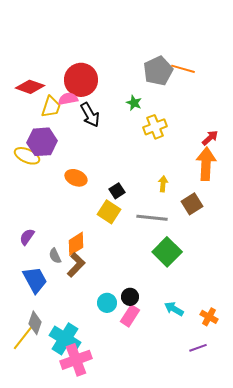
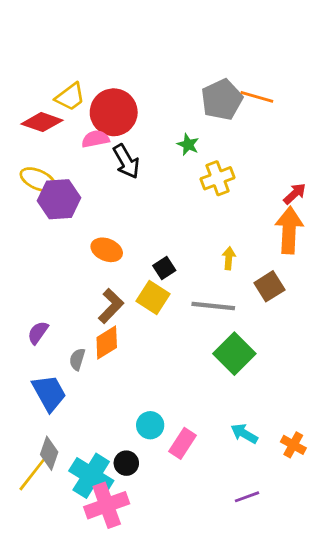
yellow trapezoid: (51, 107) -> (70, 97), moved, turned 35
yellow ellipse: (27, 156) -> (38, 180), moved
gray semicircle: (55, 256) -> (77, 359), turned 42
brown L-shape: (76, 265) -> (111, 306), moved
black circle: (130, 297) -> (126, 463), moved
purple line: (198, 348) -> (247, 497), moved

